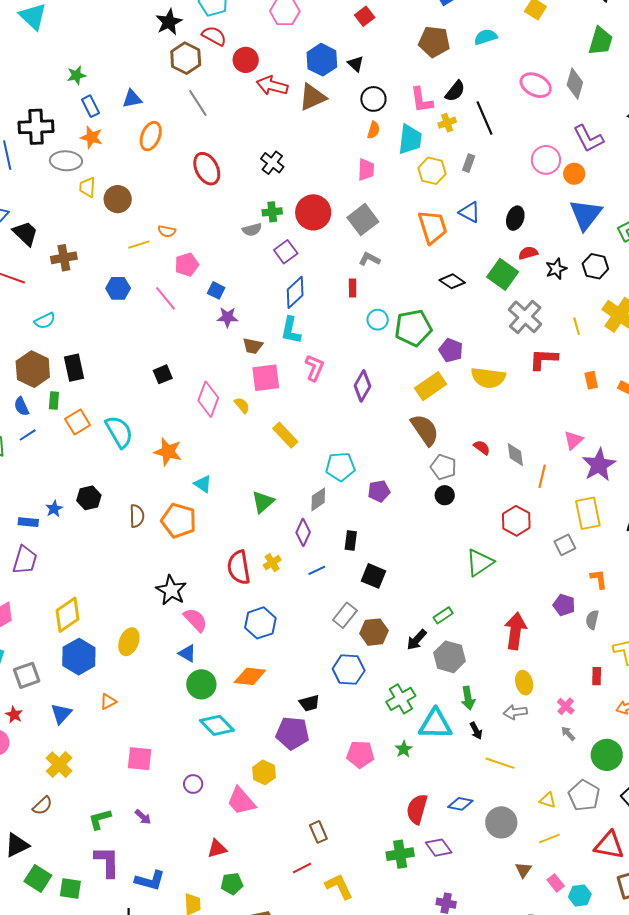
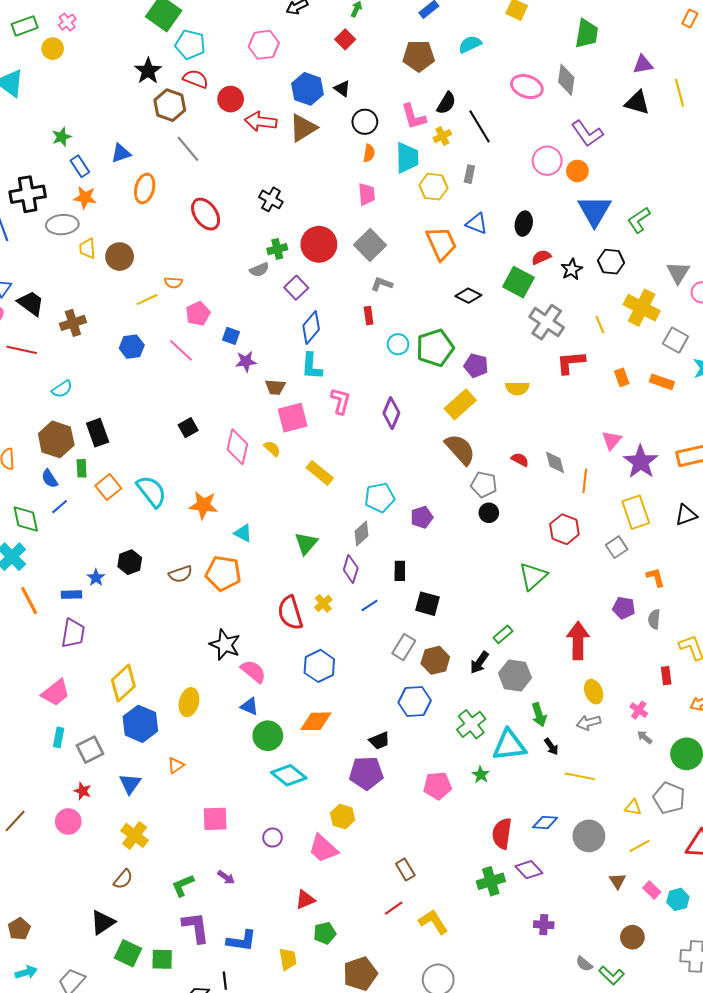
yellow semicircle: (488, 378) -> (517, 388), size x0.7
brown semicircle: (137, 516) -> (180, 574), turned 80

